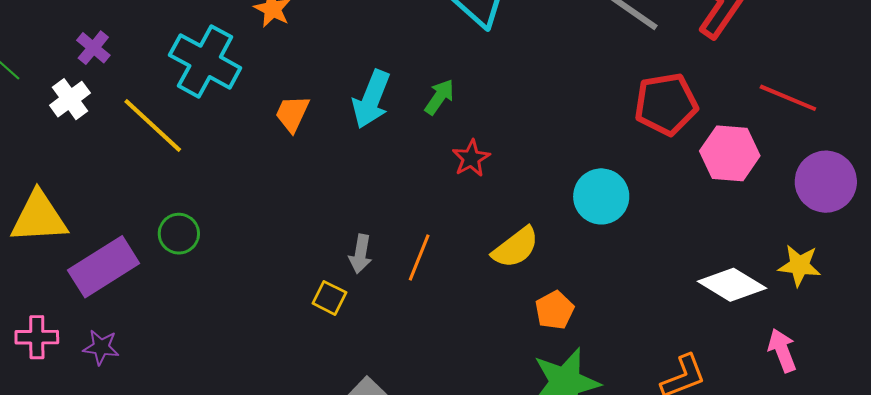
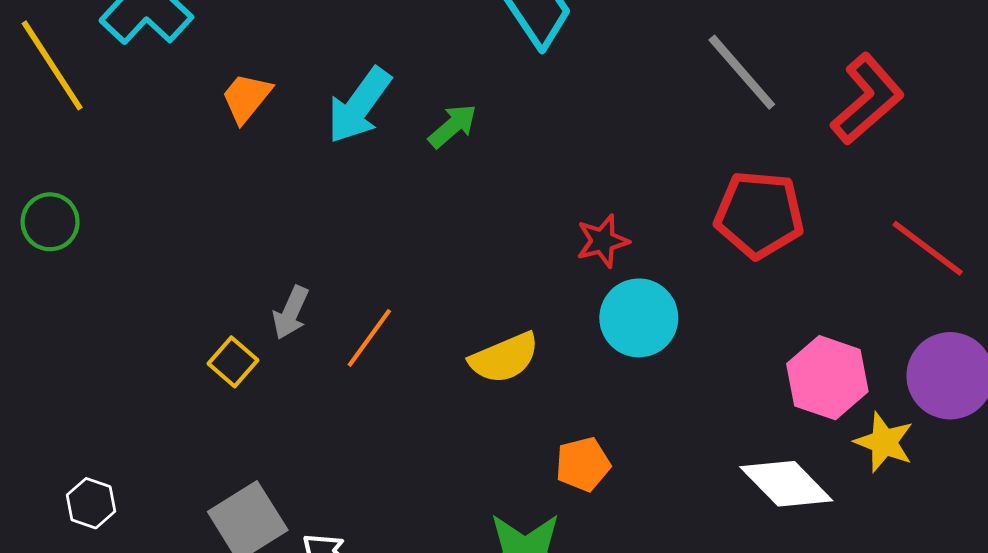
pink hexagon: (730, 153) -> (827, 378), moved
red star: (471, 158) -> (603, 241), moved
yellow star: (799, 265) -> (884, 442), moved
orange pentagon: (555, 310) -> (583, 464), moved

